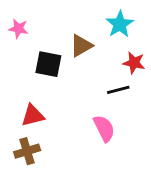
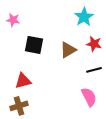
brown triangle: (81, 46) -> (68, 50), moved
black line: (118, 90) -> (94, 70), moved
pink semicircle: (104, 128) -> (89, 97), moved

